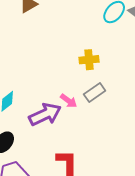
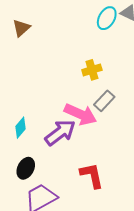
pink arrow: (69, 101) -> (80, 114), size x1.8

